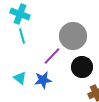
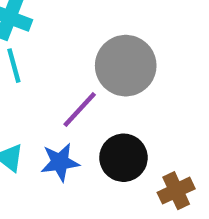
black circle: (82, 67) -> (123, 158), moved

